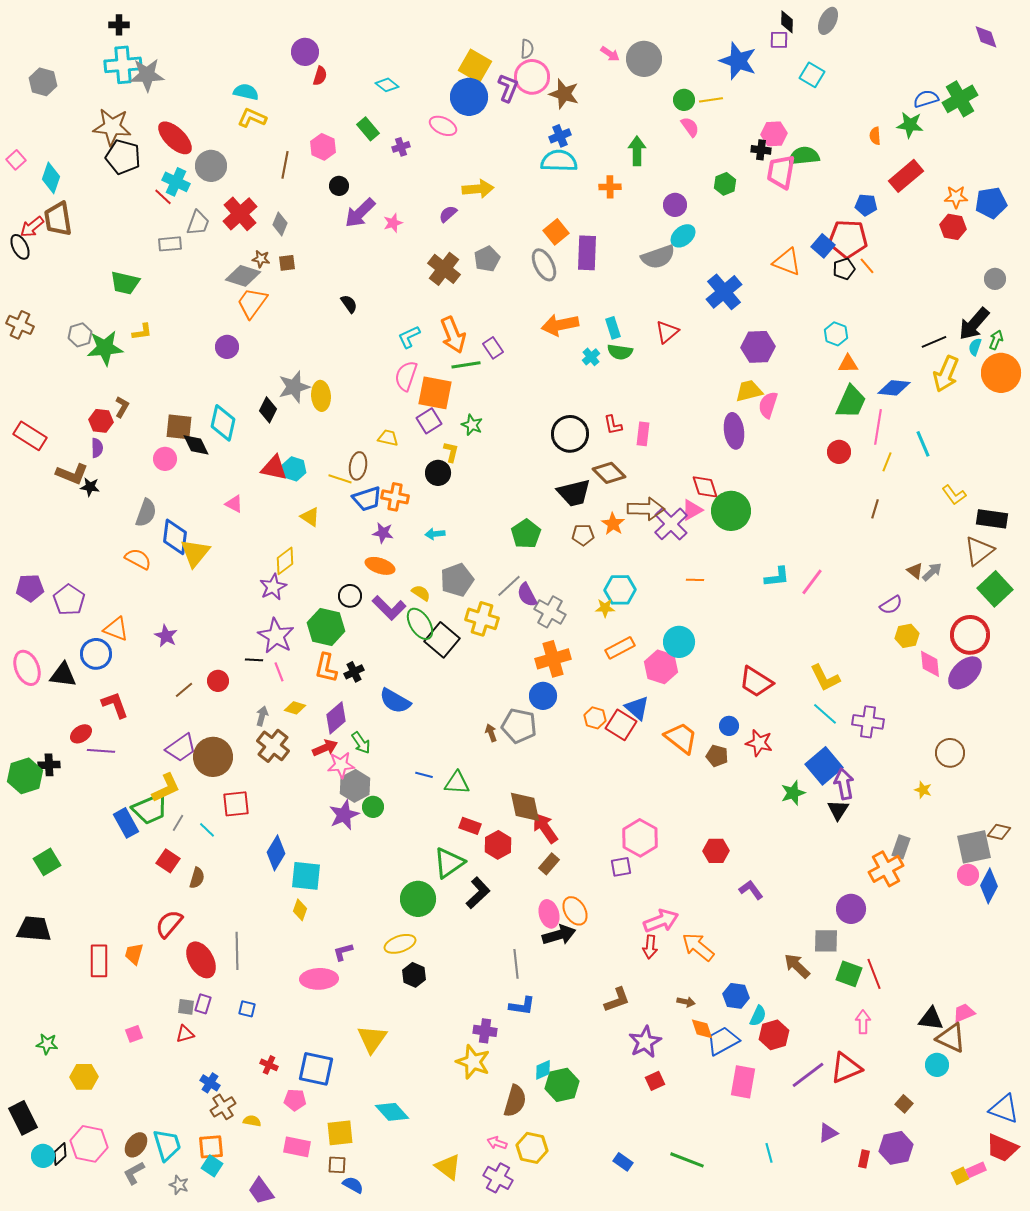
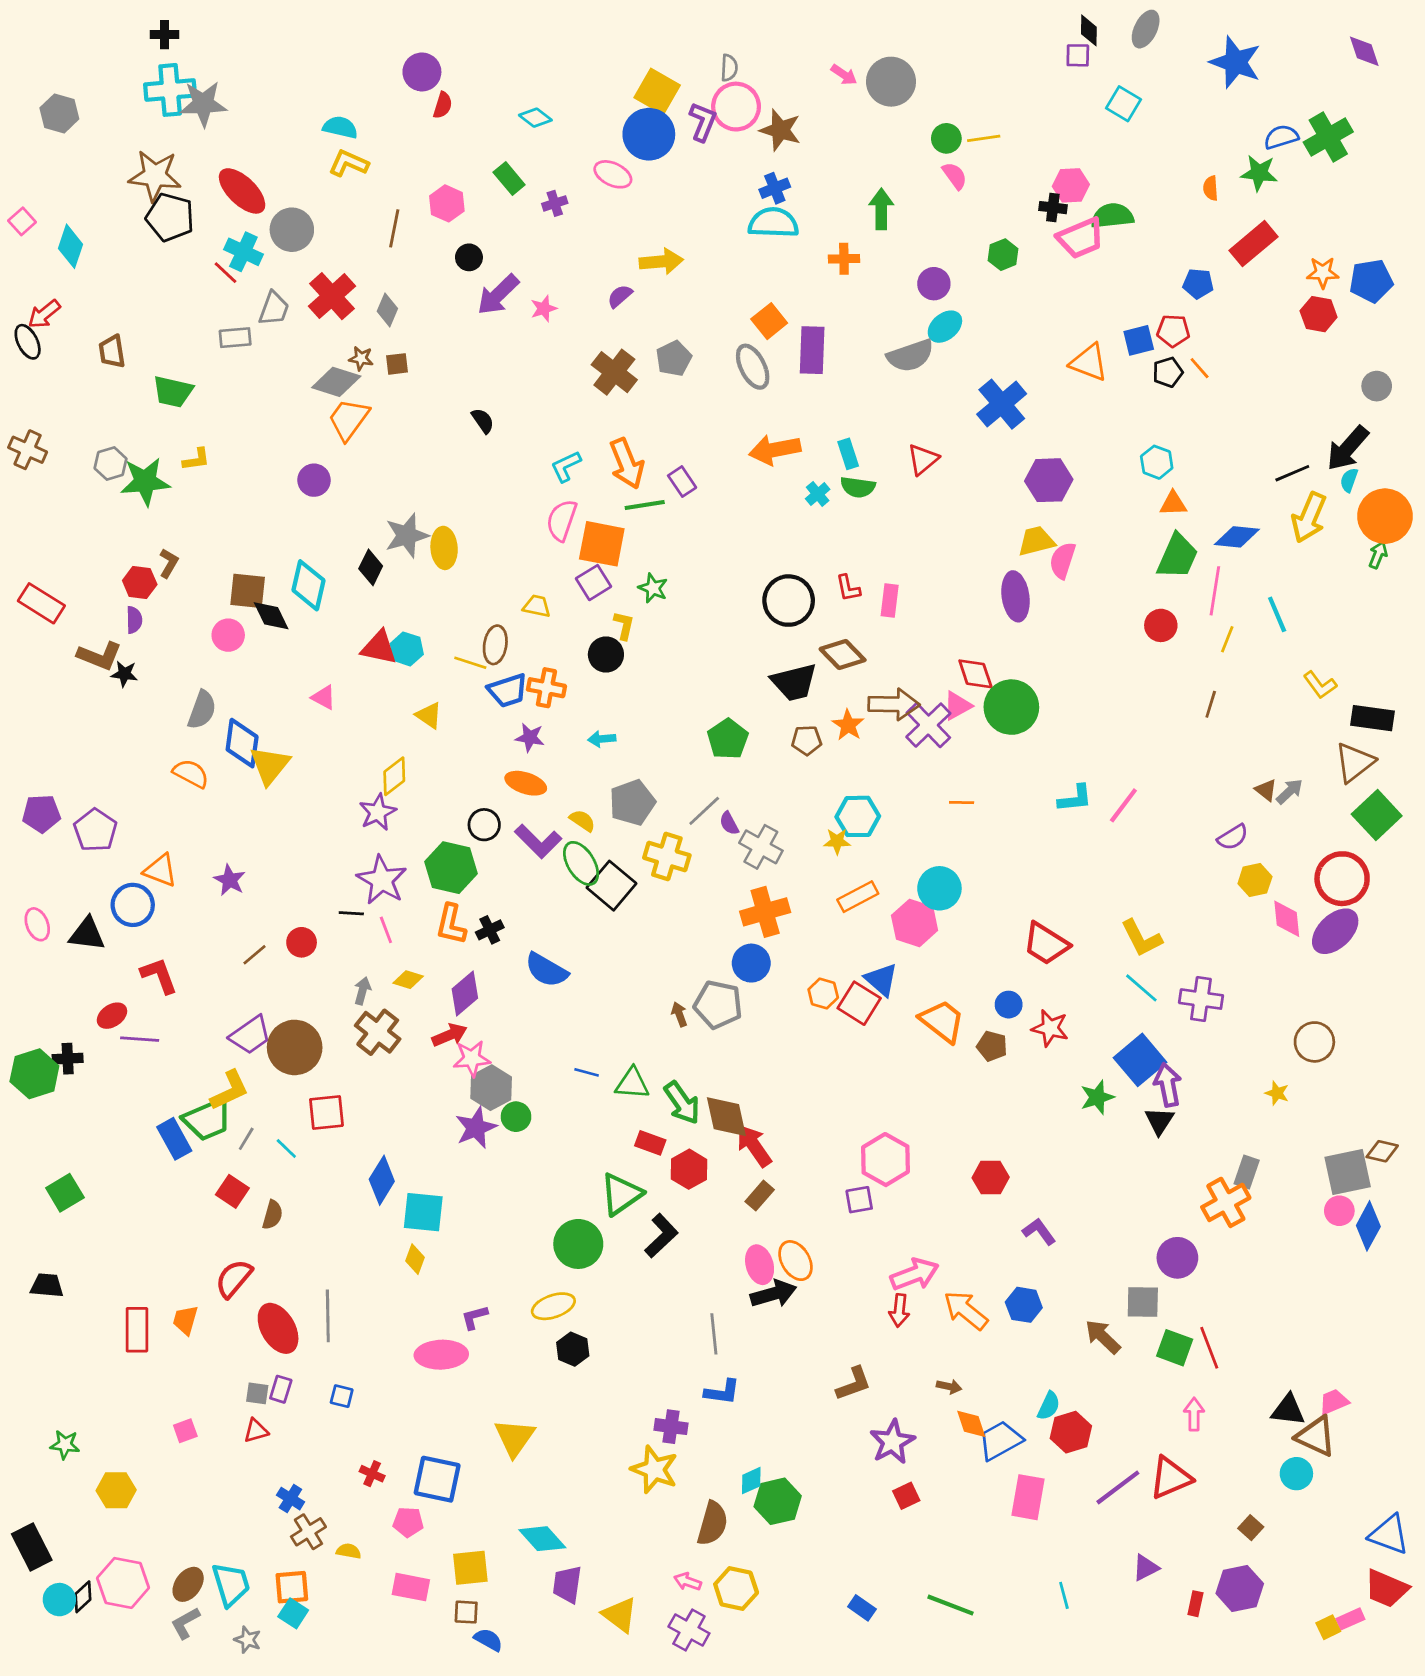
blue star: (738, 61) -> (1236, 62), moved
pink trapezoid: (781, 172) -> (1081, 238), turned -123
brown trapezoid: (58, 219) -> (112, 351), moved, size x0.7
red pentagon: (848, 239) -> (1173, 331), size x0.6
blue square: (823, 246) -> (1139, 340), turned 35
green arrow: (996, 340) -> (1378, 555), moved
purple semicircle: (527, 595) -> (729, 823), size x0.7
pink ellipse: (27, 668) -> (37, 924), size x0.7
green arrow: (361, 743) -> (682, 1103), moved, size x1.4
black trapezoid: (34, 929) -> (47, 1285), size x0.7
blue hexagon: (736, 996) -> (1024, 1305), moved
purple trapezoid: (261, 1191) -> (567, 1584), moved, turned 44

